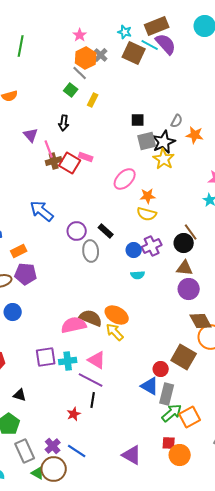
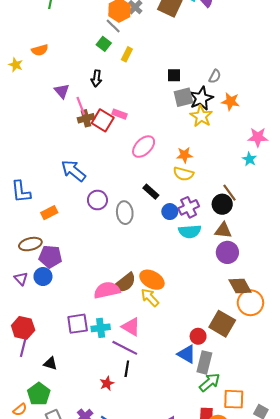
orange star: (195, 135) -> (231, 101), moved
pink ellipse: (125, 179) -> (144, 147), moved
purple circle: (77, 231) -> (97, 200), moved
black rectangle: (106, 231) -> (151, 192), moved
purple pentagon: (26, 274) -> (50, 257), moved
cyan semicircle: (138, 275) -> (190, 231), moved, size x1.5
brown semicircle: (91, 318) -> (125, 283), turned 120
orange square: (190, 417) -> (234, 399), moved, turned 30

